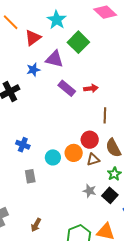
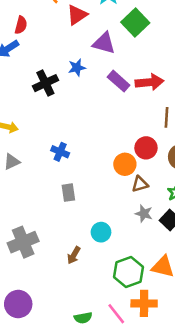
blue star: (33, 70) -> (77, 68), moved
red arrow: (91, 88) -> (149, 82), size x1.5
cyan circle: (53, 157) -> (101, 232), moved
brown triangle: (93, 159) -> (140, 184), moved

